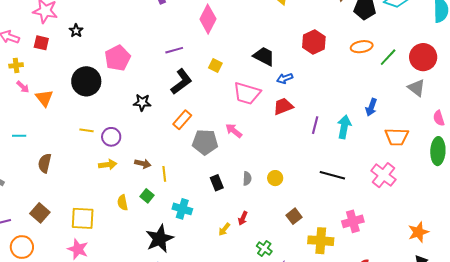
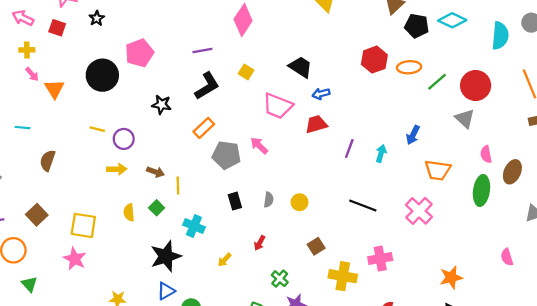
red hexagon: (314, 42) -> (374, 60), moved
cyan arrow: (344, 127) -> (381, 153), size x0.7
yellow arrow: (224, 229) -> (224, 260), moved

